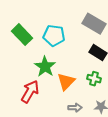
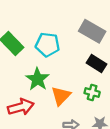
red arrow: (30, 92) -> (21, 107), turned 45

